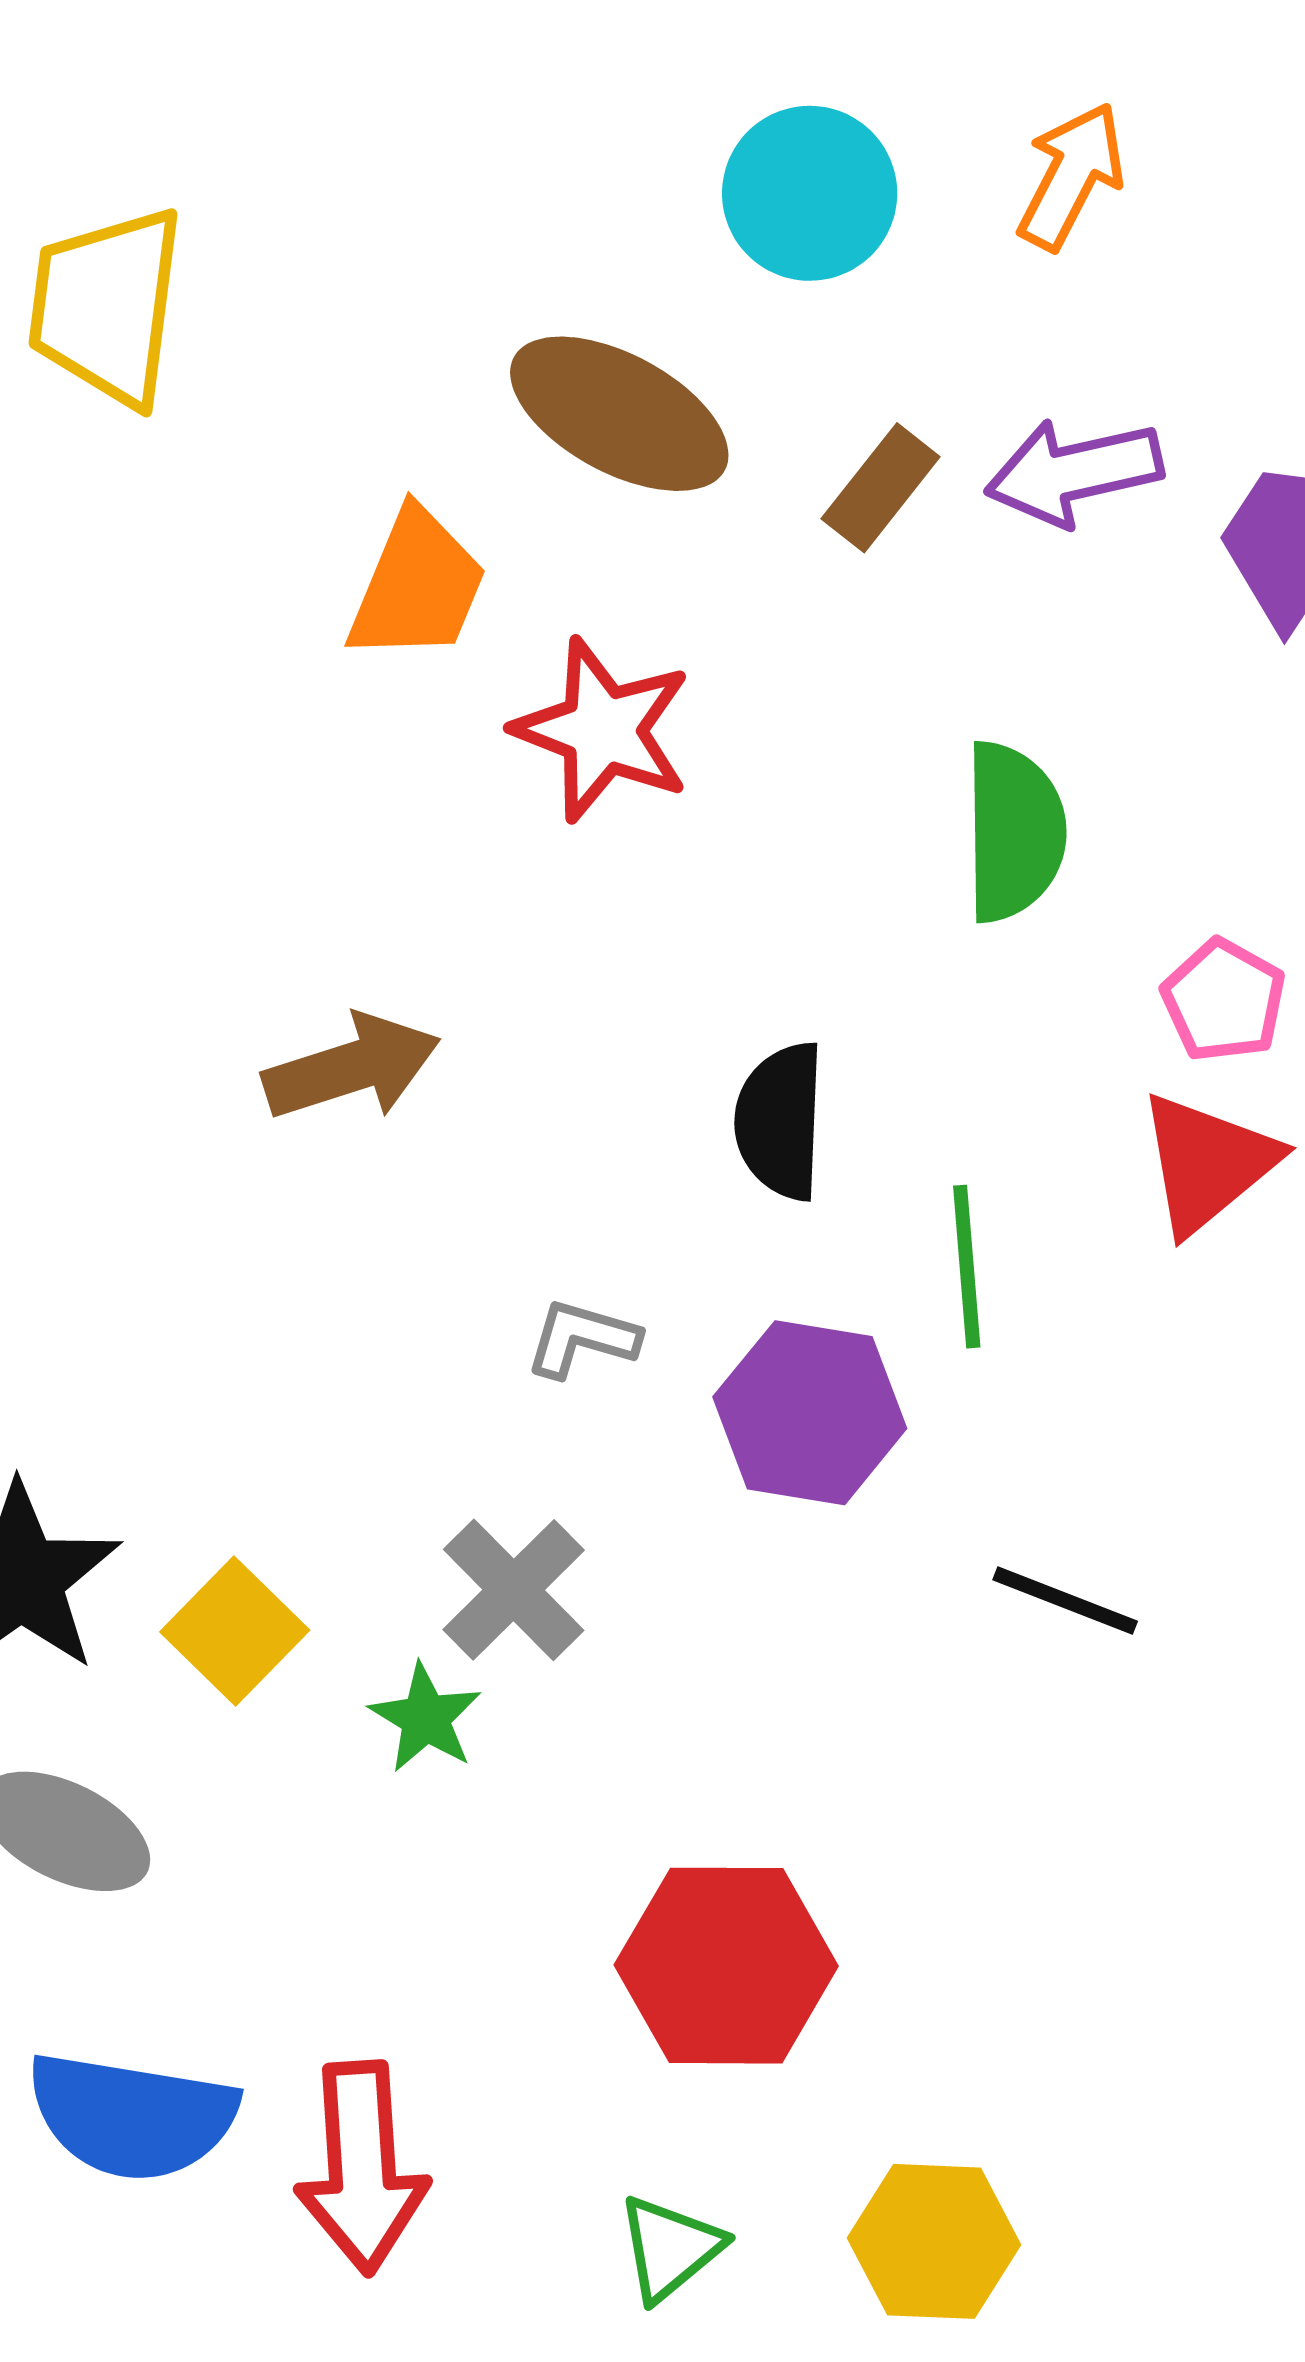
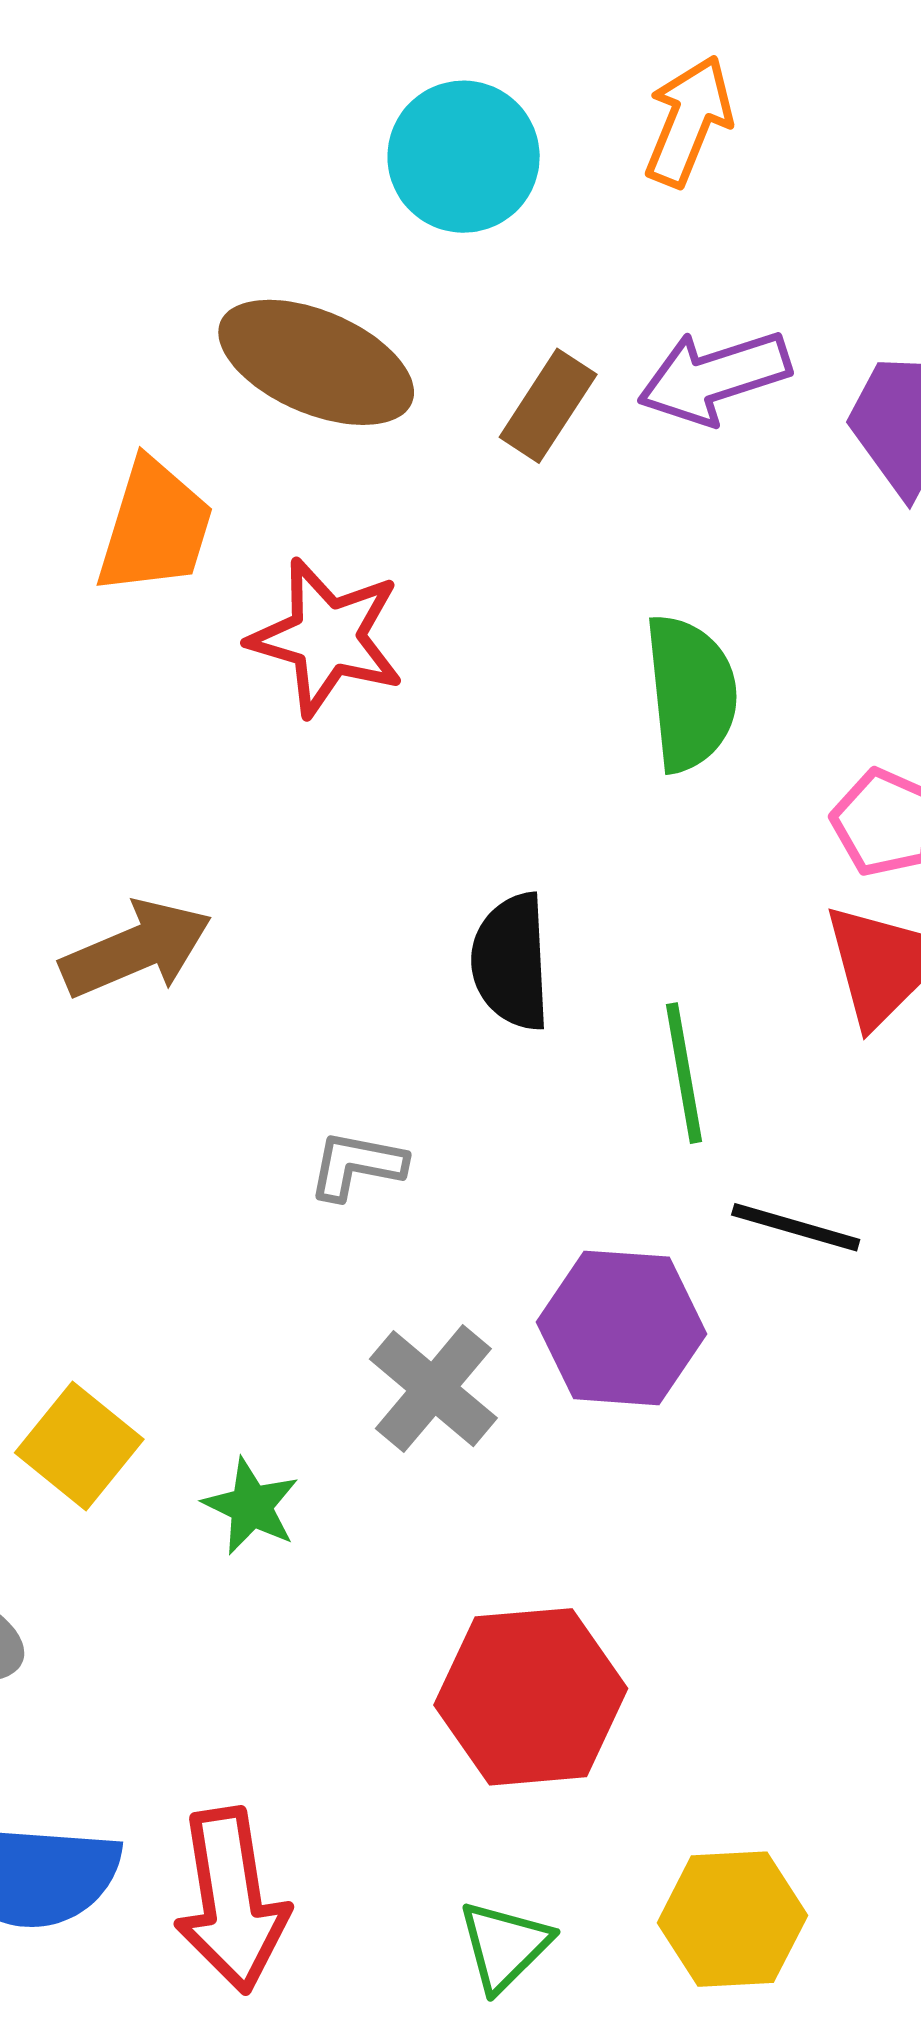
purple hexagon: (810, 1413) -> (621, 1328), moved
gray cross: (514, 1590) -> (433, 1389), moved
black line: (1065, 1601) -> (796, 1227), moved

